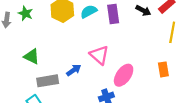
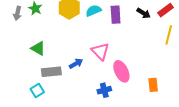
orange rectangle: (163, 69) -> (153, 85), moved
pink ellipse: (124, 75) -> (121, 71), turned -65

